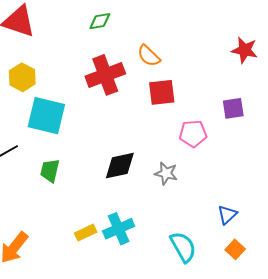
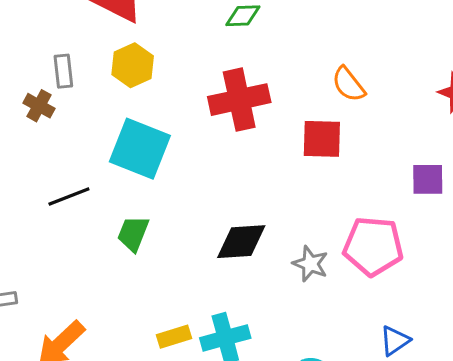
orange semicircle: (149, 56) -> (349, 84), moved
yellow hexagon: (22, 77) -> (133, 65), moved
pink pentagon: (193, 134) -> (373, 246), moved, size x1.4

